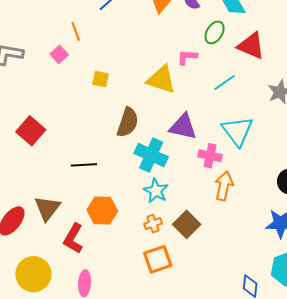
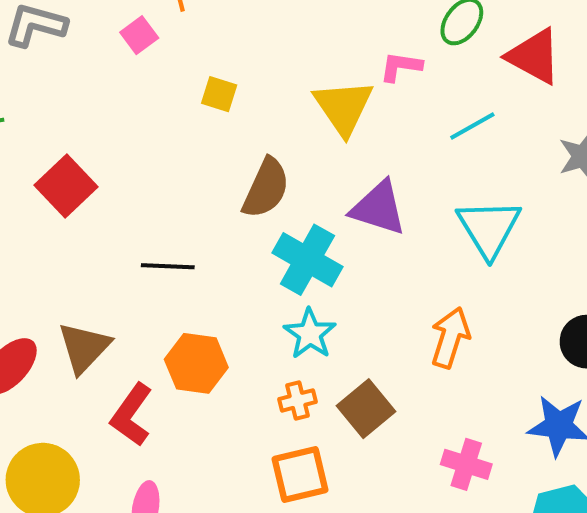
yellow triangle: (161, 79) -> (343, 107), turned 32
pink cross: (210, 156) -> (466, 464), moved

